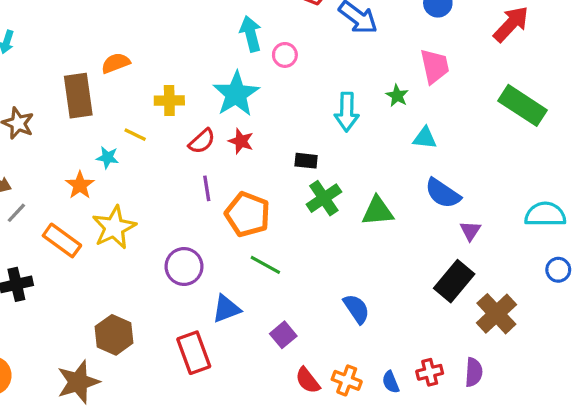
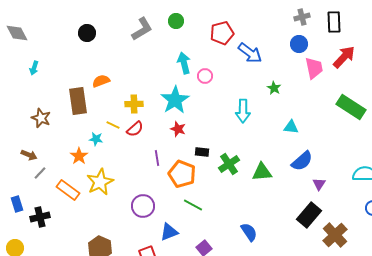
pink trapezoid: (435, 66) -> (314, 68), moved
green star: (397, 96) -> (274, 88), moved
red semicircle: (202, 141) -> (135, 129), moved
black rectangle: (306, 161) -> (202, 152), moved
blue semicircle: (443, 193) -> (302, 161), turned -75

